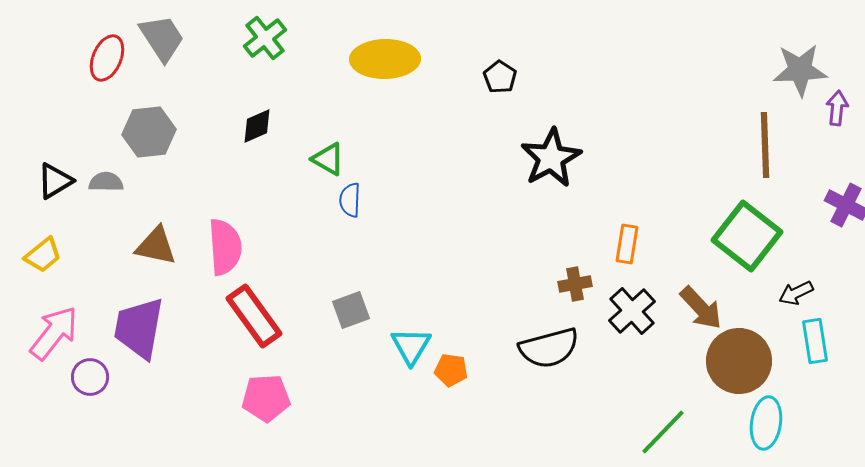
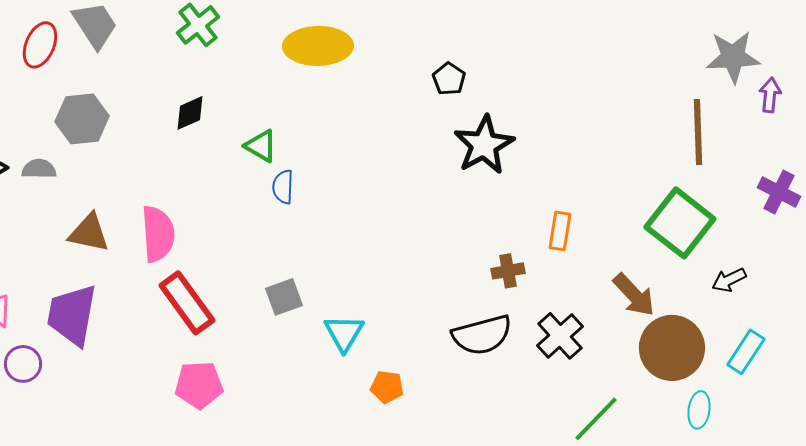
black pentagon: (500, 77) -> (449, 79), moved
black cross: (632, 311) -> (560, 336), moved
cyan rectangle: (815, 341) -> (746, 352), moved, turned 42
orange pentagon: (451, 370) -> (387, 387), moved
cyan ellipse: (766, 423) -> (699, 410), size x0.7

